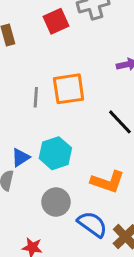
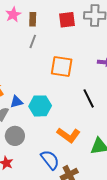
gray line: (36, 97) -> (33, 41), moved
gray circle: (56, 202) -> (15, 136), moved

